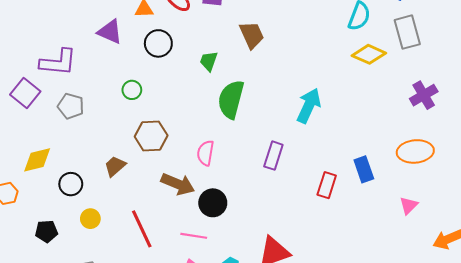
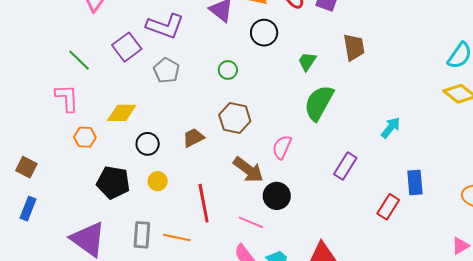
cyan arrow: (309, 106) -> (391, 128), size x0.7
blue rectangle: (364, 169) -> (415, 183), moved
black pentagon: (46, 231) -> (113, 182), size x1.5

